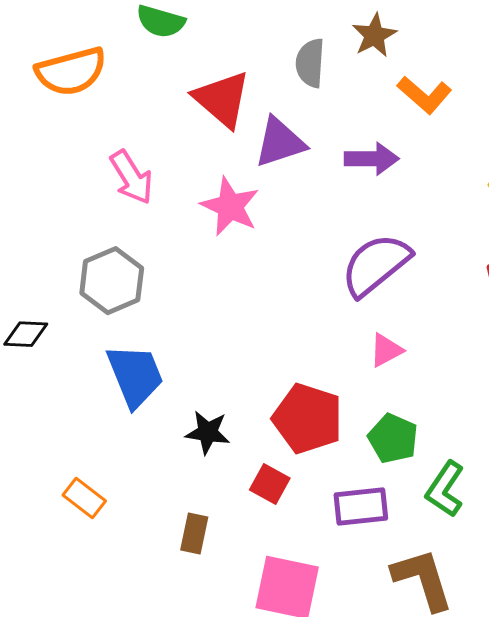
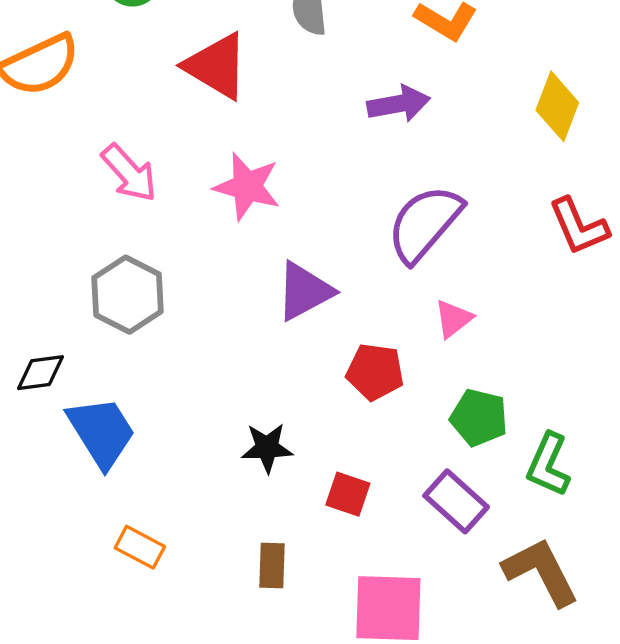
purple triangle: (280, 142) -> (304, 291), moved
blue trapezoid: (135, 376) -> (101, 432), moved
red pentagon: (308, 419) -> (375, 372), moved, size x0.7
purple rectangle: (361, 507) -> (456, 501), turned 58

